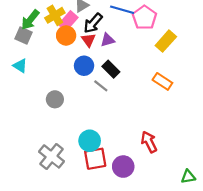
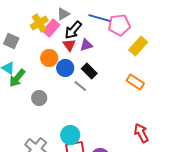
pink pentagon: (144, 18) -> (119, 25), turned 30
green arrow: (30, 20) -> (17, 78), moved
orange circle: (66, 35) -> (49, 58), moved
red arrow: (149, 142) -> (141, 133), moved

